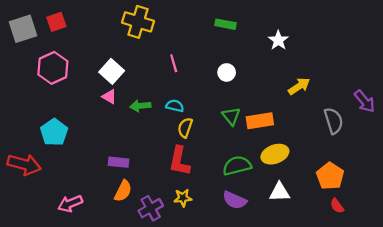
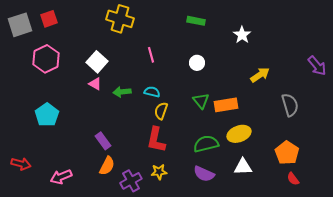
purple arrow: (365, 101) -> (317, 66), moved
purple rectangle: (118, 162) -> (103, 141), turned 48
red arrow: (24, 164) -> (21, 164), moved, size x0.7

